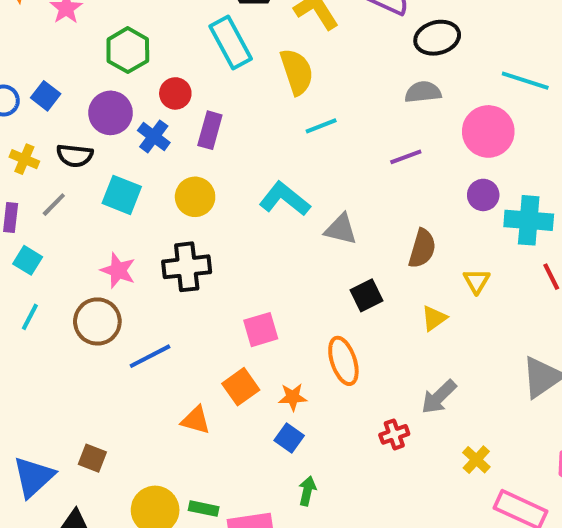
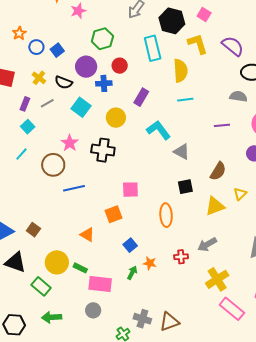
purple rectangle: (210, 130) -> (141, 97), moved
blue cross: (154, 136) -> (104, 83), turned 35
yellow triangle: (434, 318) -> (215, 206), size x1.5
orange star: (293, 397) -> (150, 263), moved
orange triangle: (196, 420) -> (87, 235), moved
yellow cross: (476, 460) -> (217, 279), size x1.6

